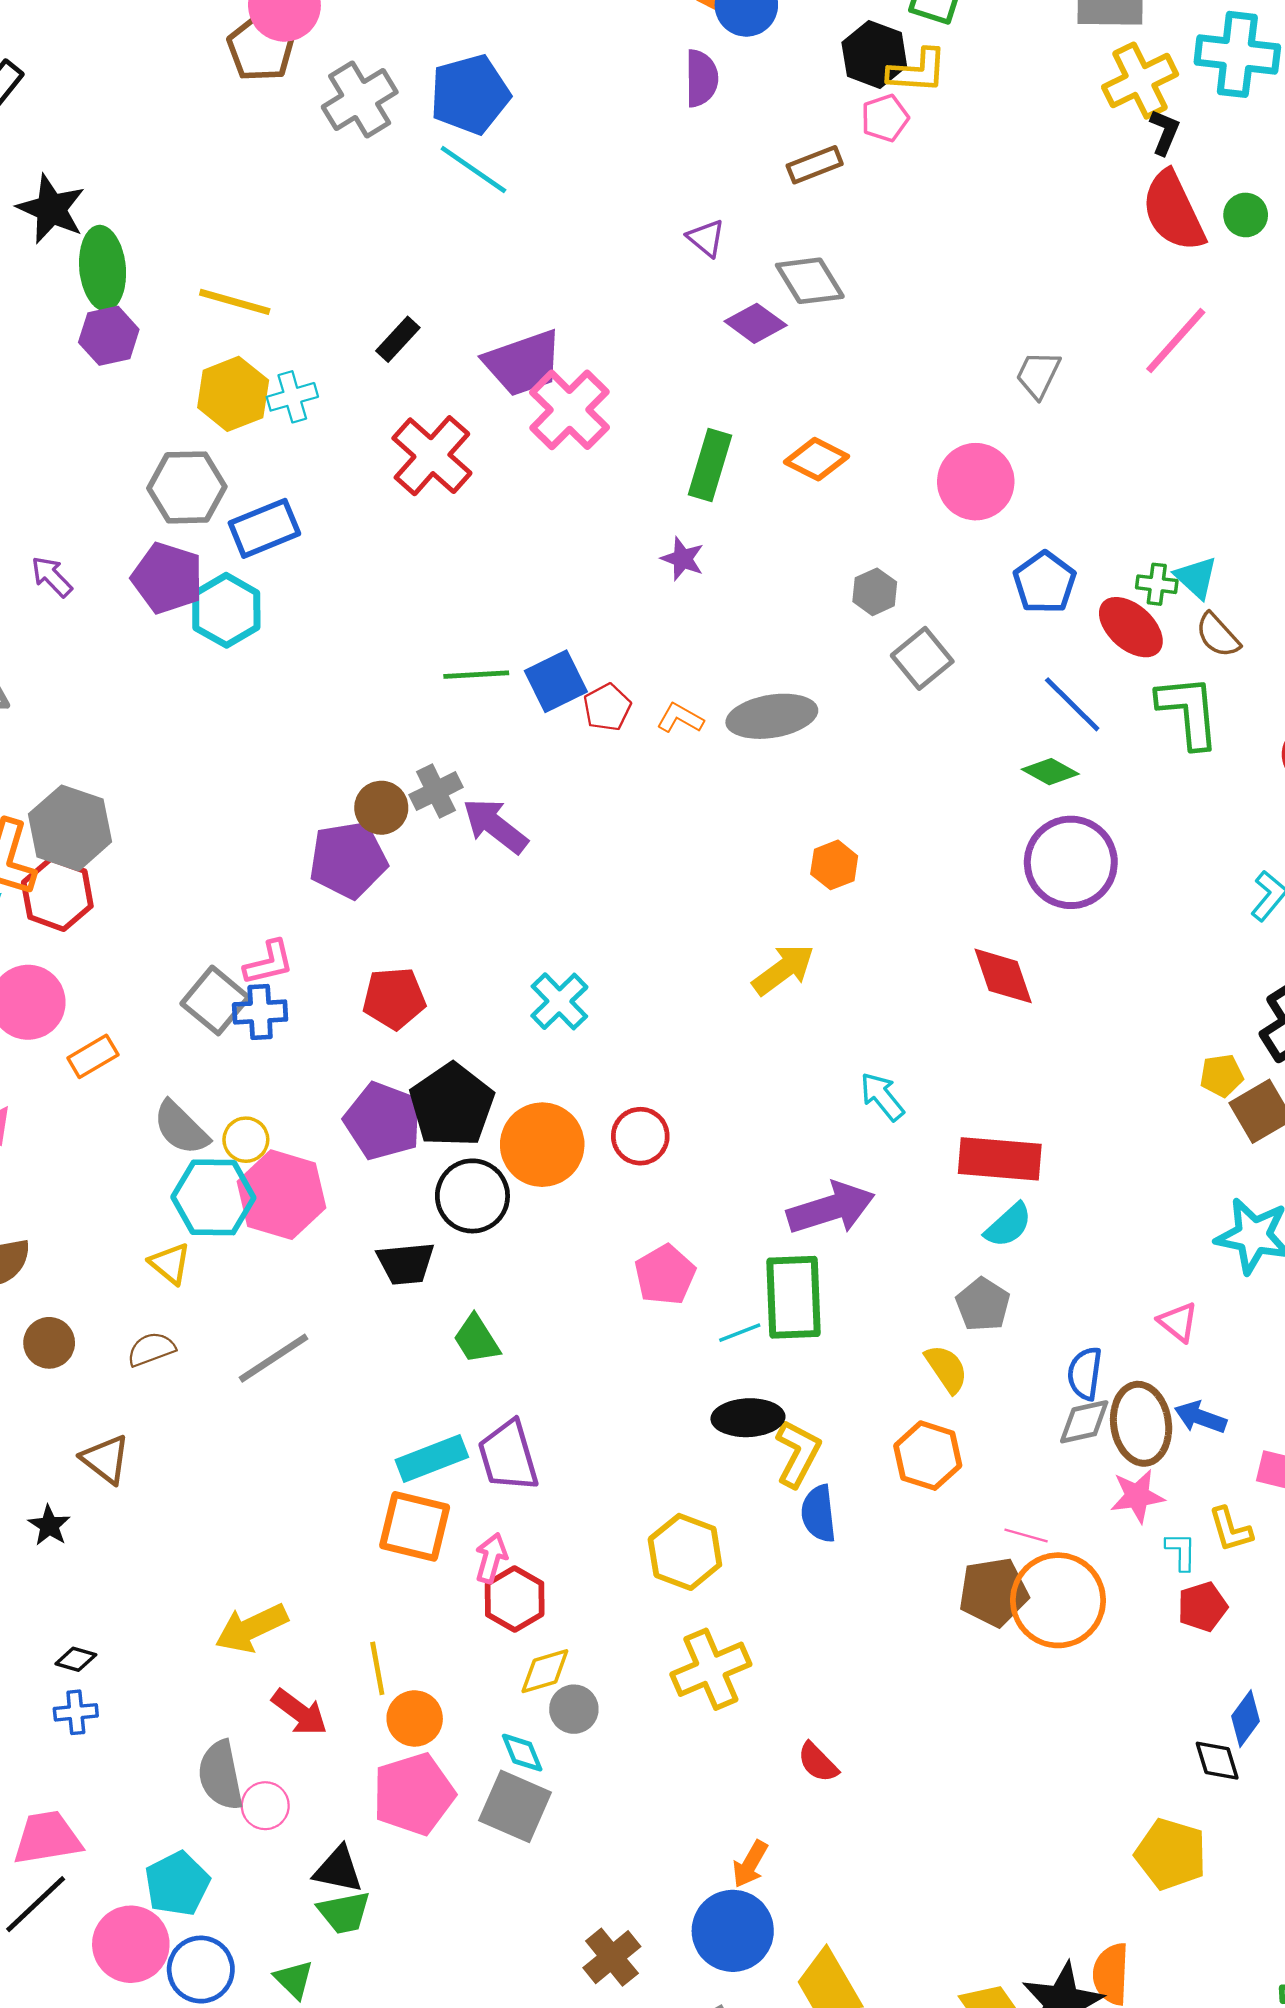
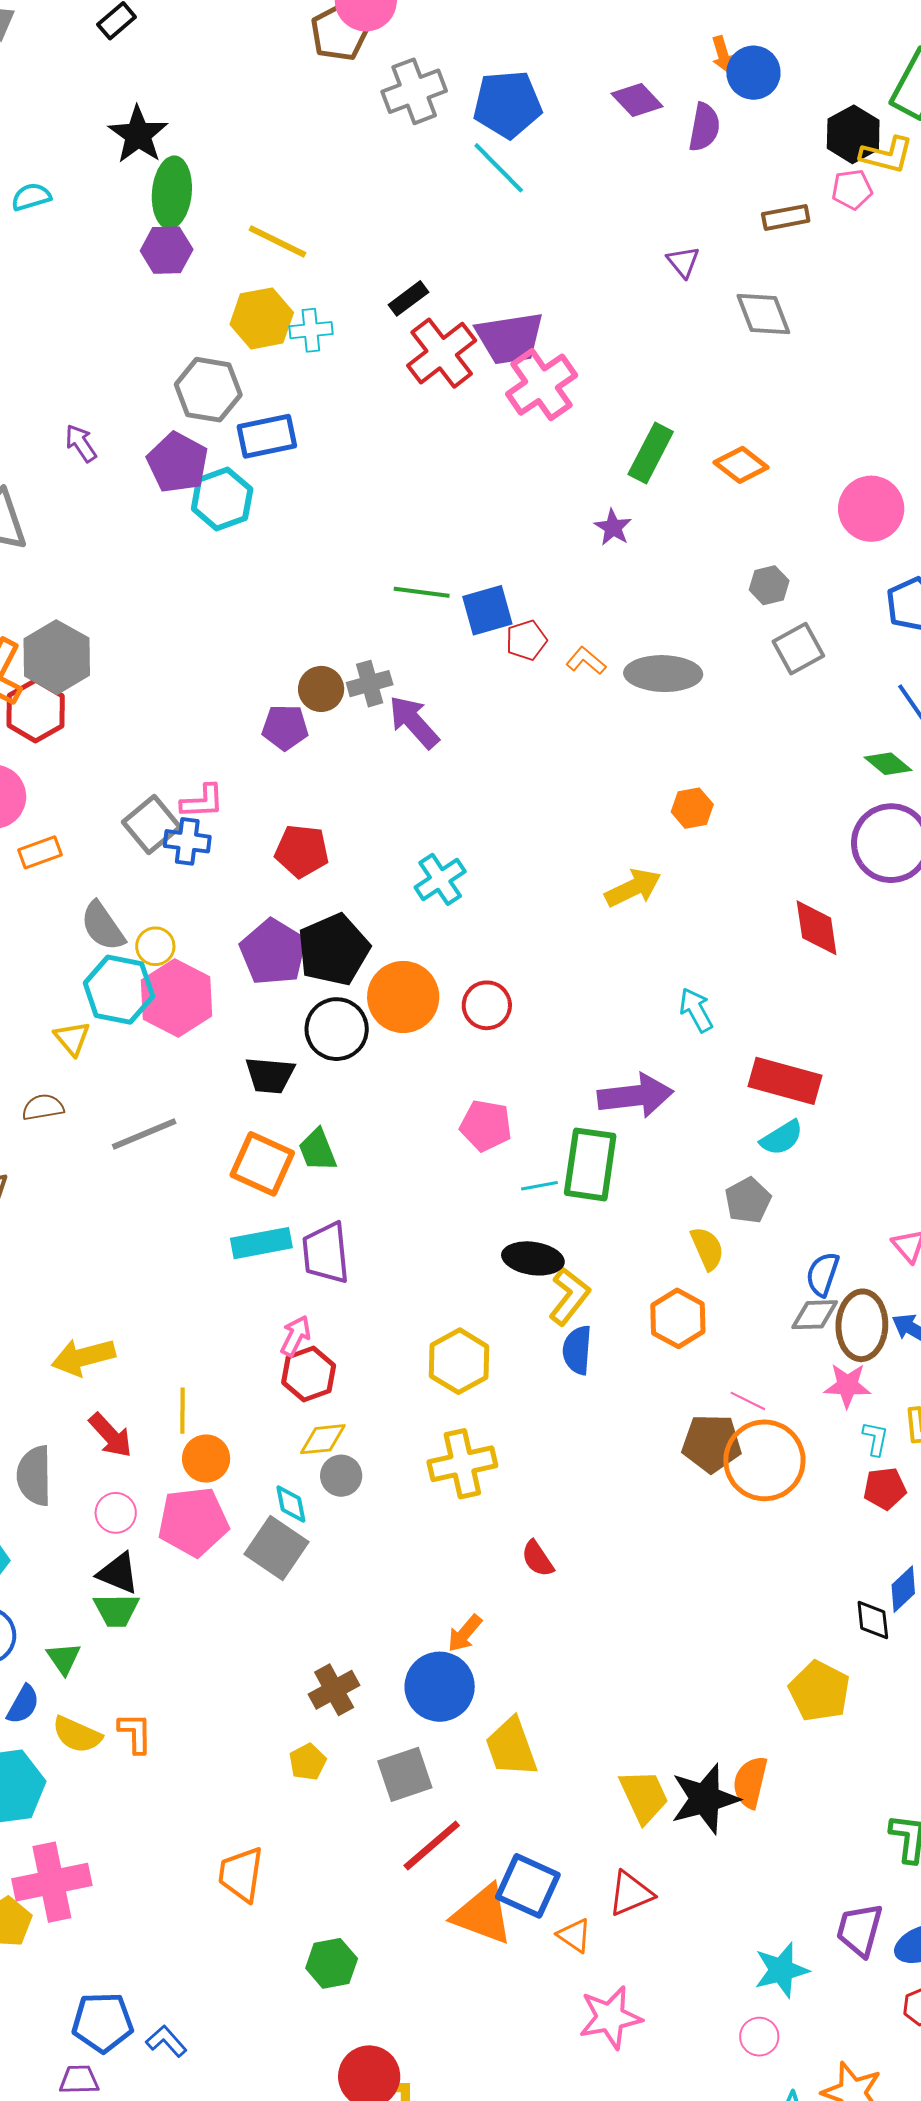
purple diamond: (756, 323) -> (637, 100), moved
red cross: (432, 456) -> (442, 353), moved
purple pentagon: (348, 860) -> (285, 727), size x0.7
pink pentagon: (665, 1275) -> (486, 1126), turned 30
orange square: (415, 1526) -> (262, 1164), moved
pink circle: (265, 1806) -> (116, 1513), moved

